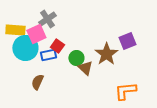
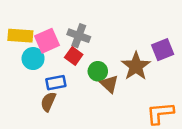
gray cross: (47, 19) -> (79, 36), moved, turned -36
cyan circle: (25, 48) -> (33, 59), size x0.7
blue rectangle: (48, 55) -> (56, 83), moved

